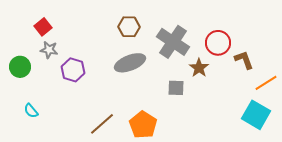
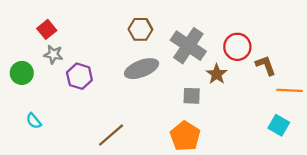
orange line: (266, 83) -> (290, 90), turned 35
cyan square: (256, 115) -> (279, 125), size x0.7
orange pentagon: (143, 125) -> (185, 136), moved

